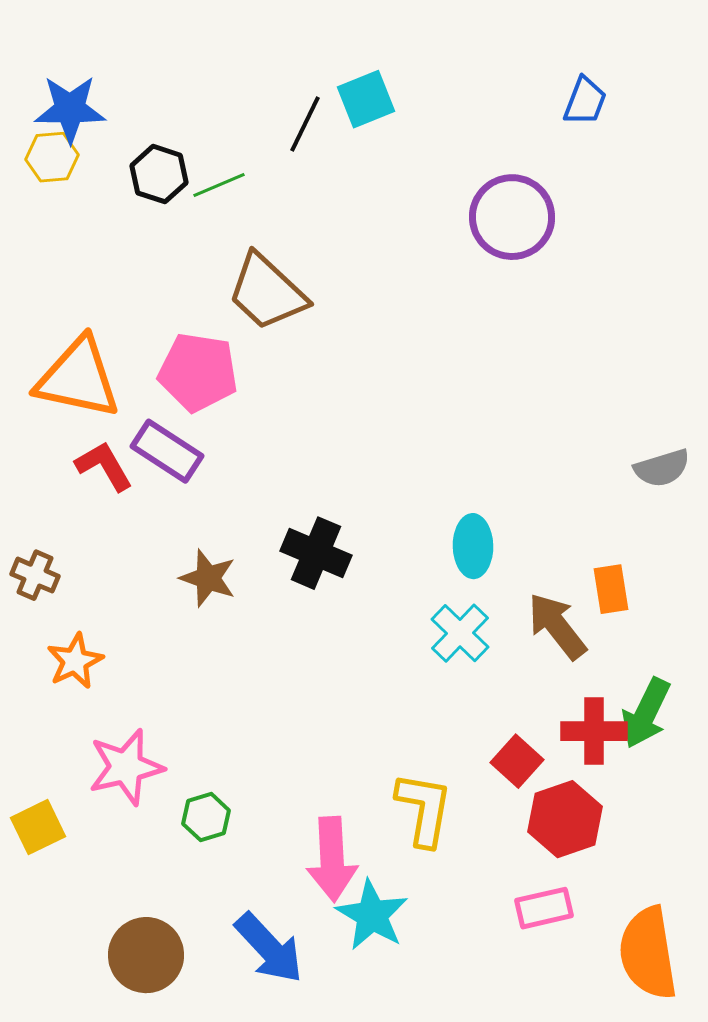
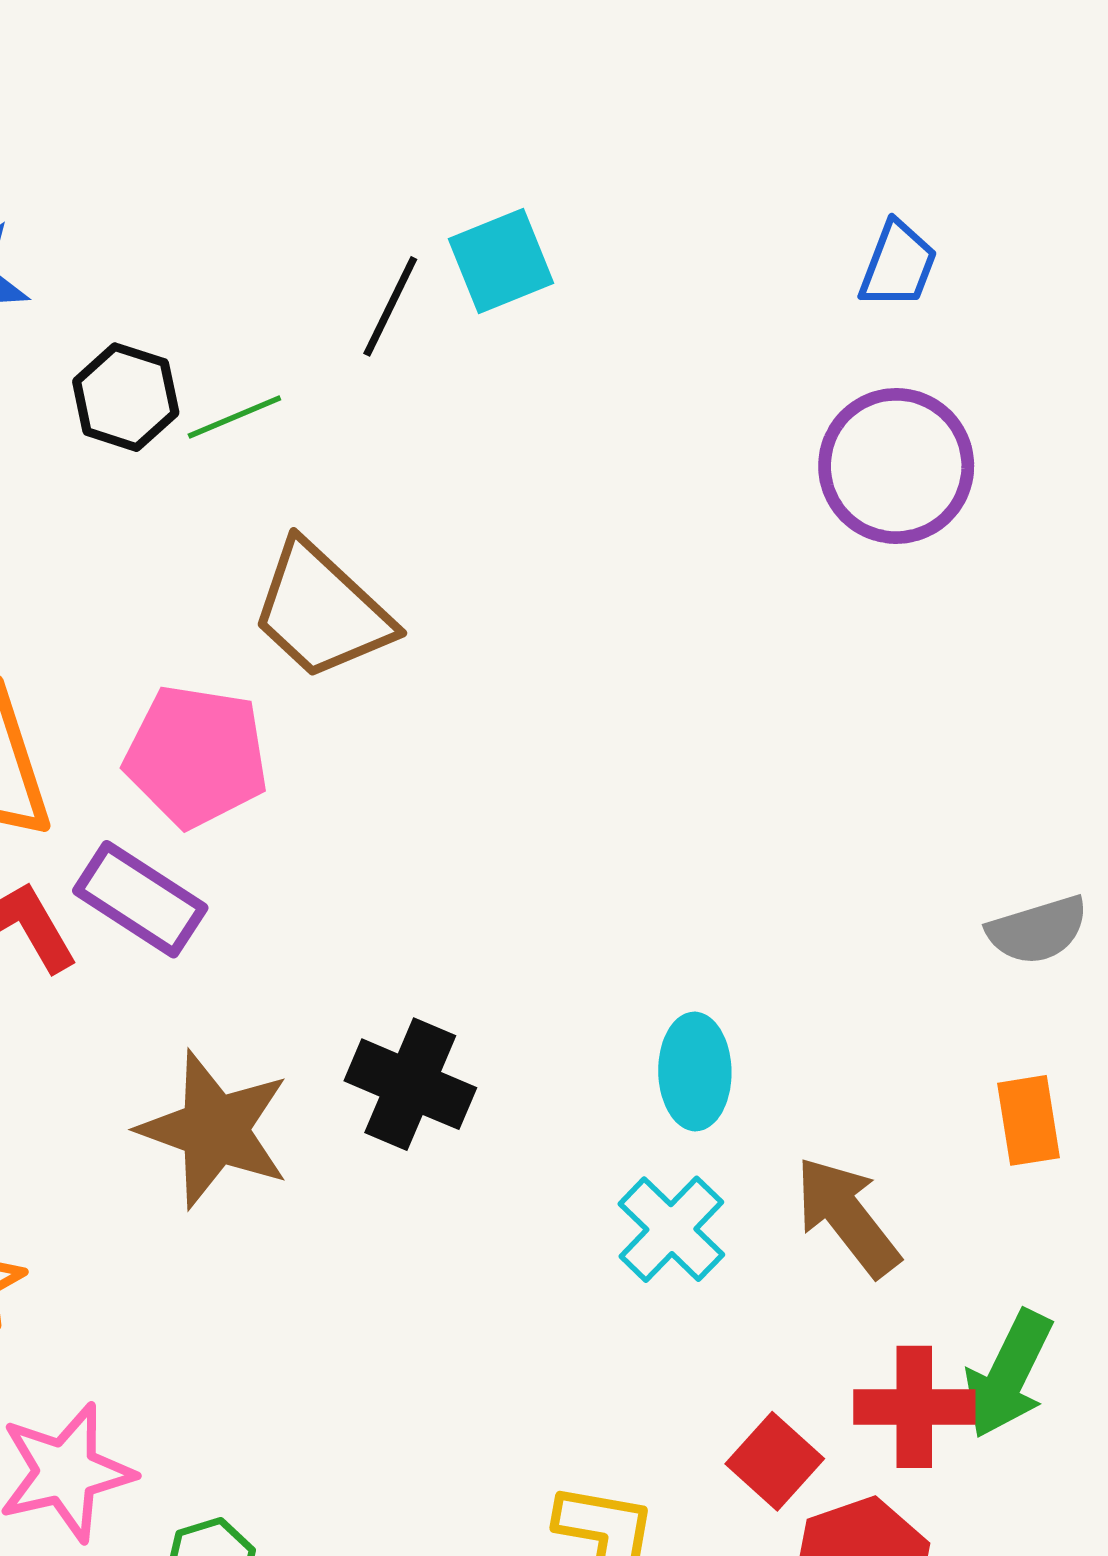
purple circle: (512, 217) -> (896, 466), moved
brown star: (208, 578) -> (214, 1130), size x1.5
orange rectangle: (611, 589) -> (1029, 1120), moved

